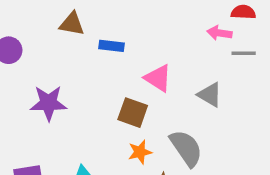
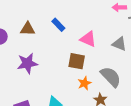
brown triangle: (72, 24) -> (28, 29), moved
blue rectangle: (111, 46) -> (58, 25), turned 48

